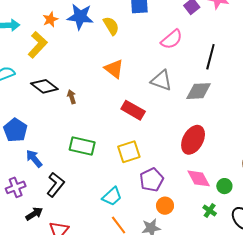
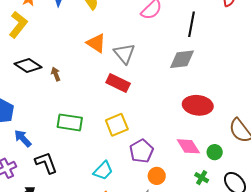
gray triangle: (161, 80) -> (124, 54), moved, turned 35
red ellipse: (193, 140) -> (198, 105), moved, turned 72
black L-shape: (56, 185) -> (46, 163), turned -55

